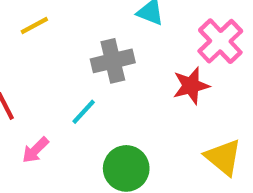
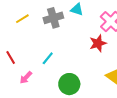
gray cross: (113, 61) -> (53, 18), moved

